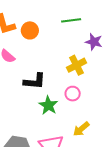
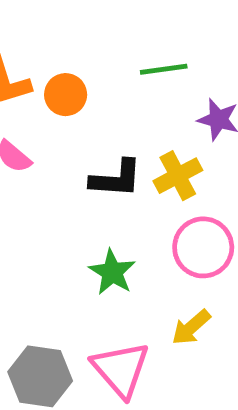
black L-shape: (35, 81) -> (116, 179), moved
pink circle: (73, 94) -> (203, 247), moved, size x1.6

